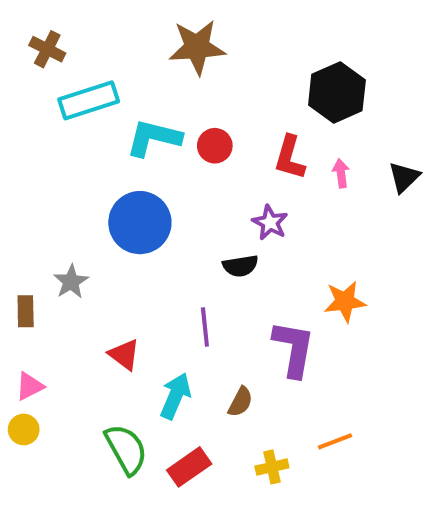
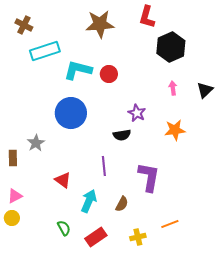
red L-shape: (290, 158) -> (147, 17), moved
orange star: (345, 301) -> (175, 130), moved
green semicircle: (126, 449) -> (64, 228), size x0.6

